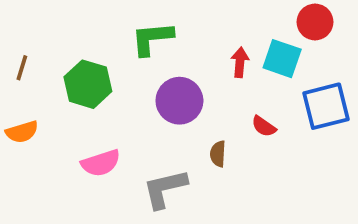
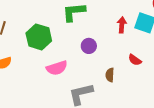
purple circle: (179, 101) -> (89, 46), size x0.6
pink semicircle: (101, 163) -> (57, 68), moved

